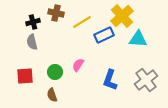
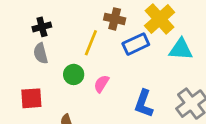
brown cross: (56, 13) -> (115, 19), moved
yellow line: (82, 22) -> (91, 43), moved, turned -36
green circle: (55, 72) -> (74, 74), moved

